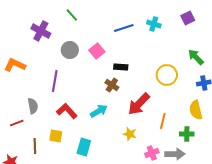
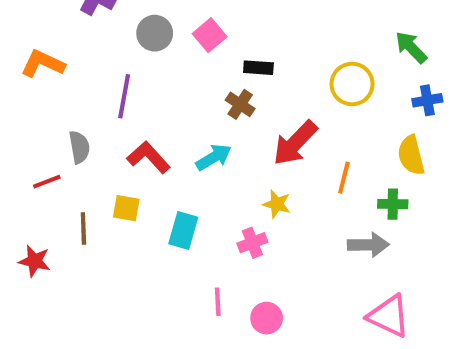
pink cross: (152, 153) -> (252, 243), moved

